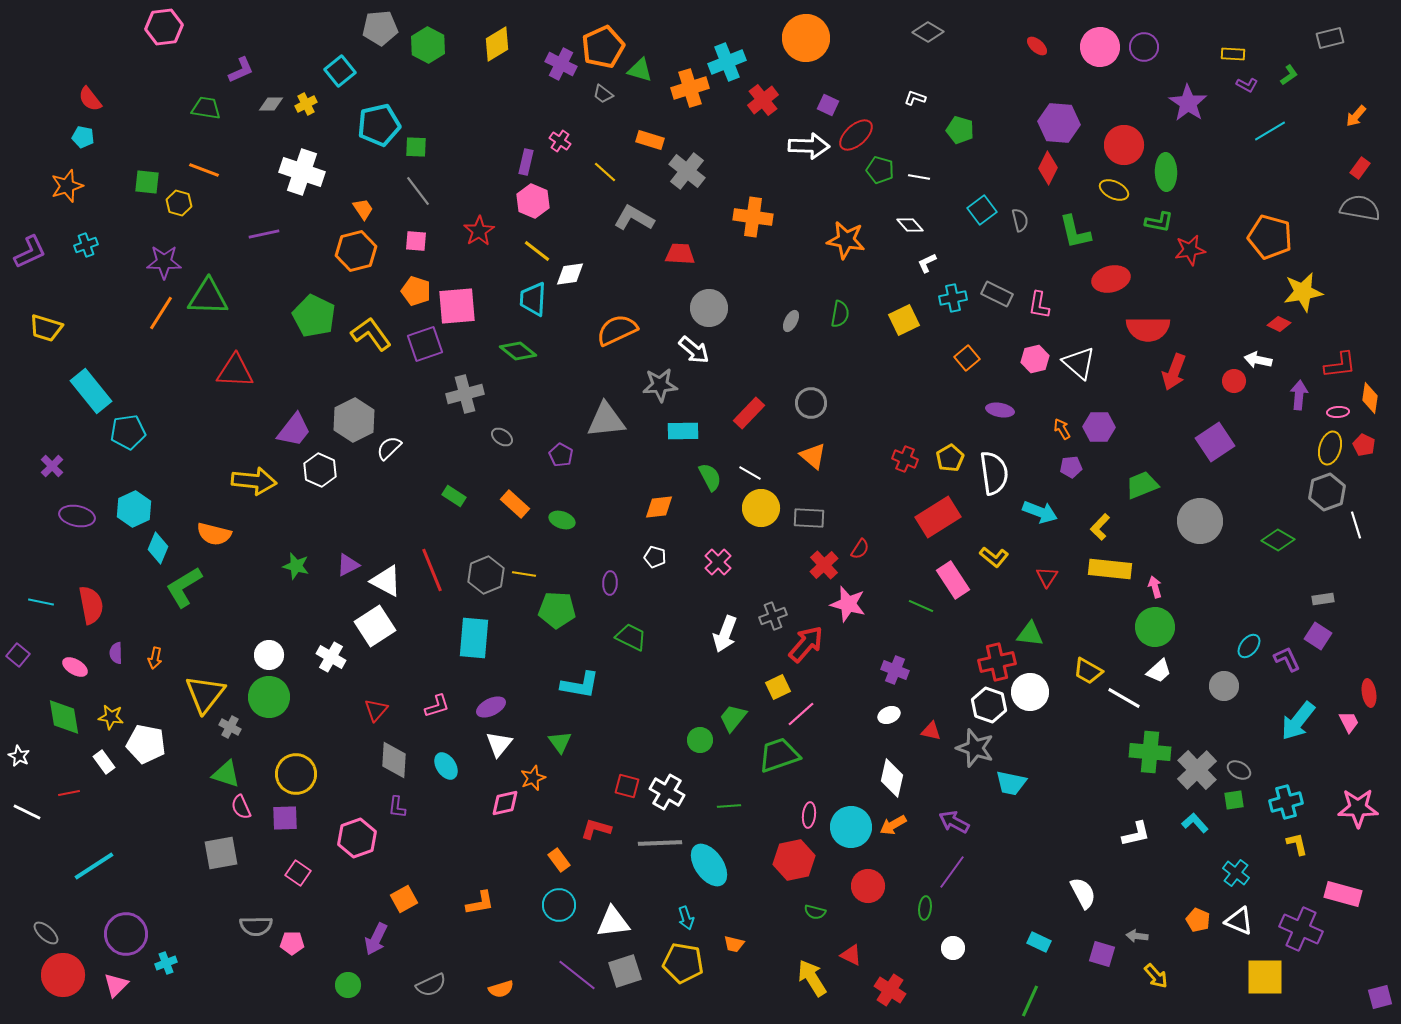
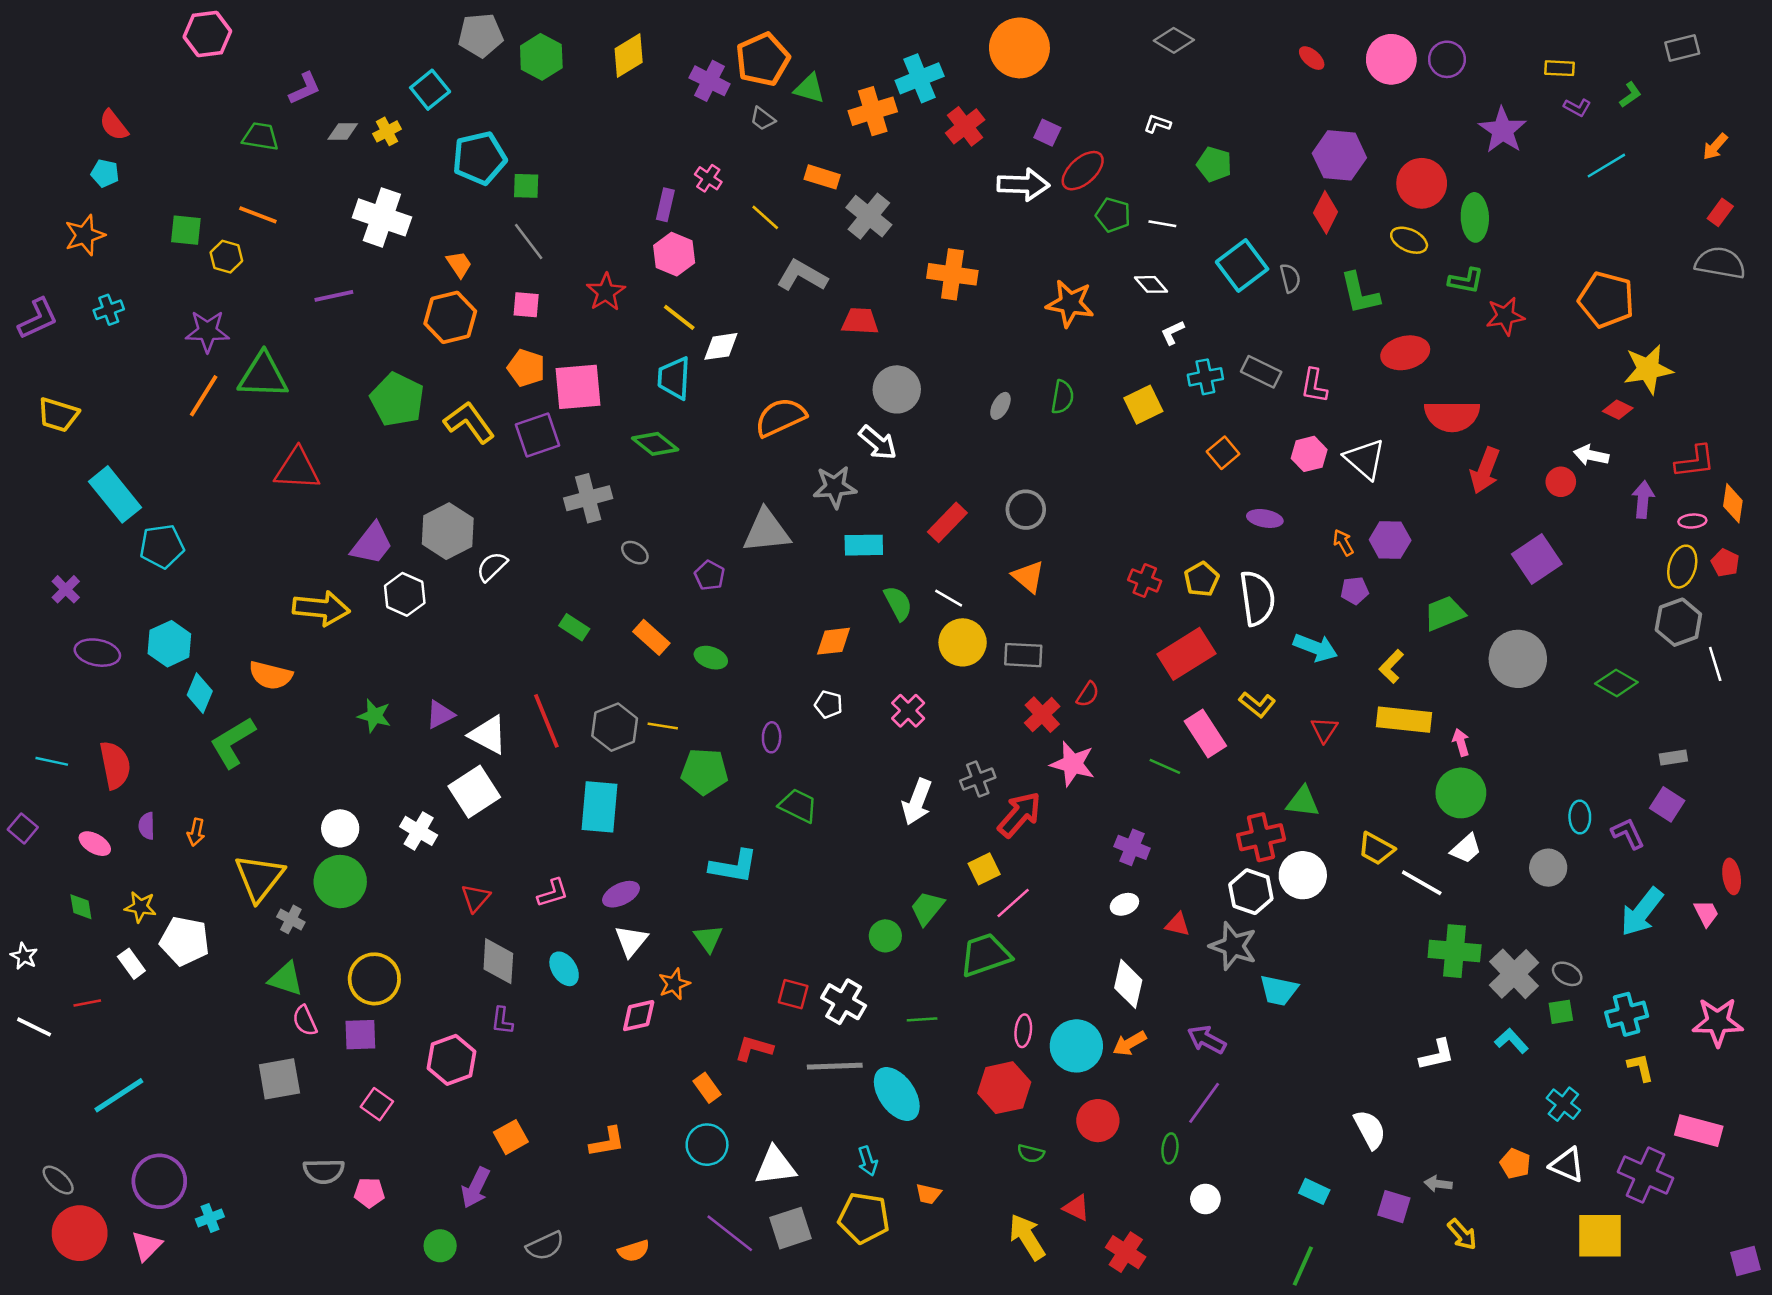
cyan square: (982, 210) -> (1242, 266), size x1.4
cyan ellipse: (1249, 646) -> (1580, 817), turned -40
green diamond: (64, 717) -> (81, 907), size x0.6

